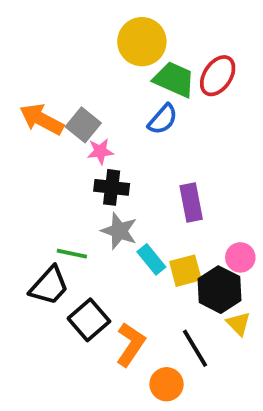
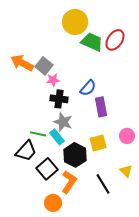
blue semicircle: (163, 119) -> (88, 88), moved
cyan rectangle: (151, 259) -> (57, 137), moved
black hexagon: (220, 290) -> (75, 155), moved
orange circle: (167, 384) -> (53, 203), moved

